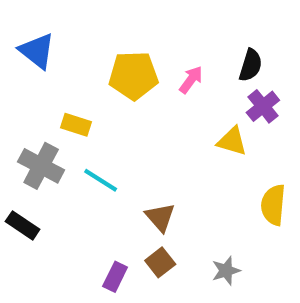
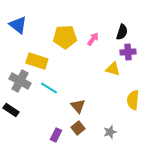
purple cross: (263, 106) -> (128, 52), turned 35
yellow rectangle: (76, 125) -> (37, 61), size x1.5

